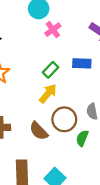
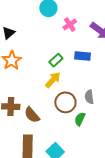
pink cross: (53, 30) -> (70, 24), moved
brown semicircle: (39, 131) -> (32, 115), moved

